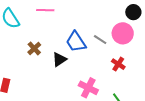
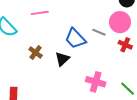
red cross: (118, 64) -> (125, 45), moved

